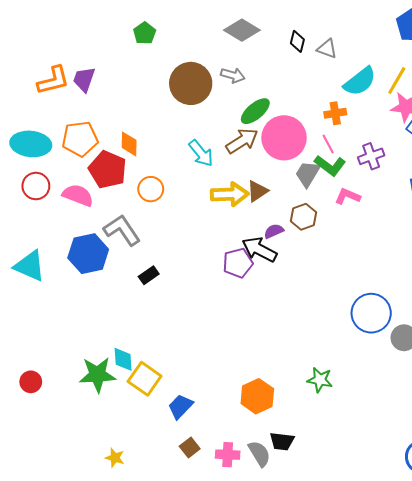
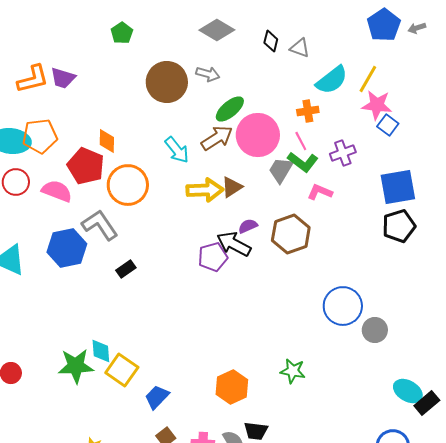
purple trapezoid: (84, 79) -> (63, 78), turned -92
orange pentagon: (80, 139) -> (40, 136), moved
orange circle: (151, 189) -> (128, 185), size x1.6
brown hexagon: (303, 217) -> (291, 234), moved, size x1.5

